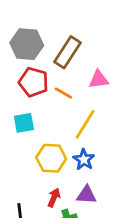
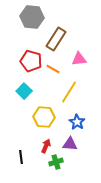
gray hexagon: (27, 44) -> (32, 17), moved
cyan square: (24, 123) -> (24, 91), turned -35
blue star: (84, 160) -> (77, 122), moved

